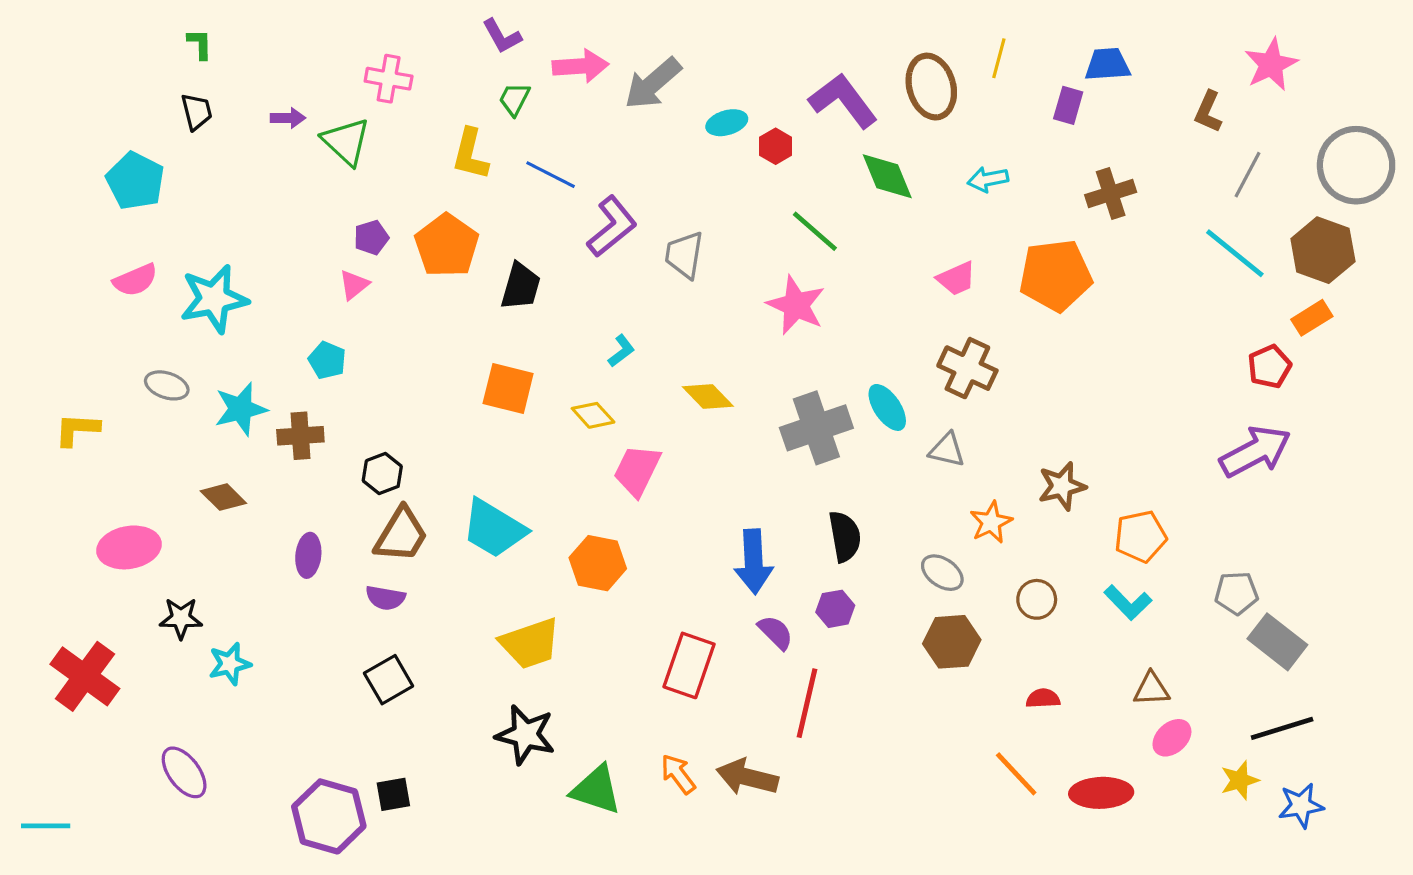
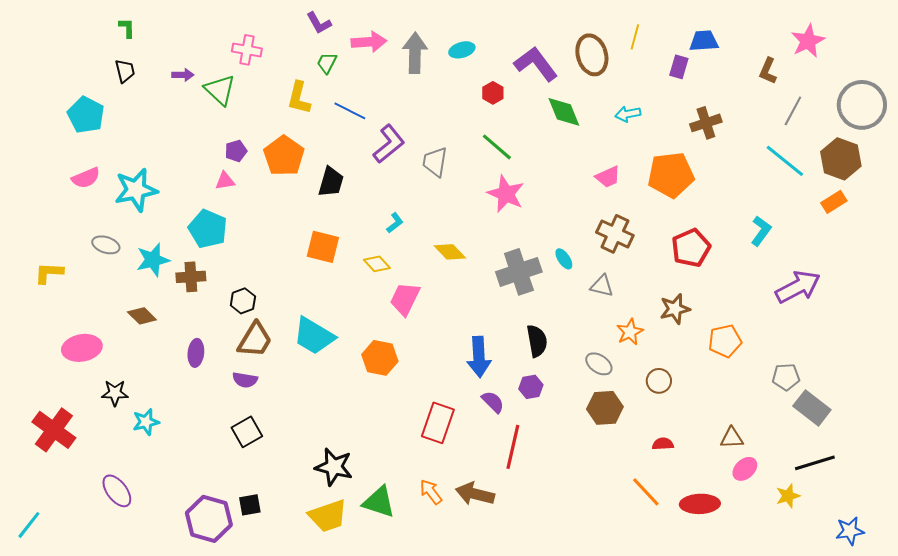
gray arrow: (653, 83) -> (415, 53), turned 132
cyan ellipse: (727, 123) -> (462, 50), moved
green line: (815, 231) -> (497, 147), moved
pink triangle: (354, 285) -> (225, 181), turned 30
cyan pentagon: (327, 360) -> (208, 229), size x1.6
red pentagon: (1269, 367) -> (691, 248), moved, size x1.4
cyan ellipse: (887, 407) -> (564, 259), size x0.7
cyan L-shape: (1128, 603) -> (761, 231), moved, turned -100
yellow trapezoid: (530, 643) -> (328, 516), moved
blue star: (1301, 805) -> (850, 531), moved
cyan line: (46, 826) -> (29, 525), turned -52

